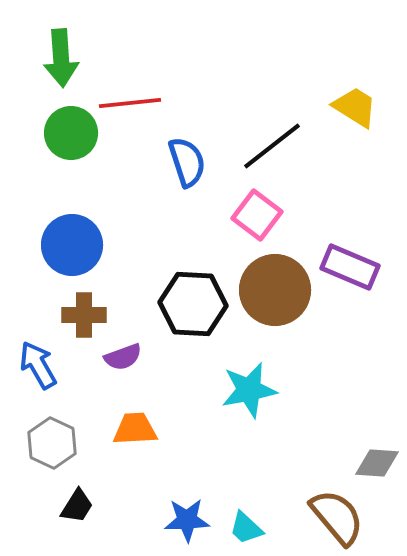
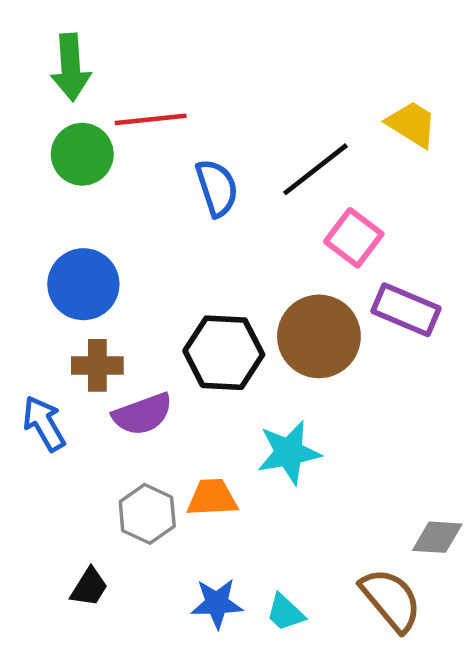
pink square: (257, 215) -> (354, 238), moved
purple semicircle: (123, 357) -> (143, 414), size x1.4
orange trapezoid: (135, 429) -> (212, 498), moved
gray hexagon: (52, 443) -> (147, 514), moved

